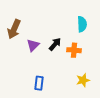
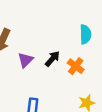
orange cross: (74, 50) -> (76, 66), turned 32

